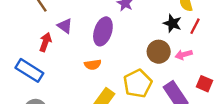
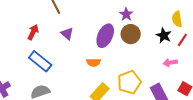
purple triangle: (65, 26) -> (67, 34), moved
red arrow: (45, 42) -> (33, 32), moved
brown circle: (159, 52) -> (131, 34), moved

